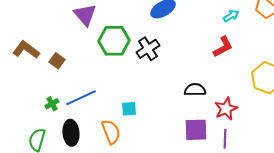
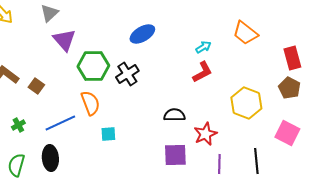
cyan arrow: (231, 16) -> (203, 47), moved
green cross: (52, 104) -> (18, 125), moved
orange semicircle: (111, 132) -> (90, 103), moved
purple line: (225, 139) -> (219, 164), moved

